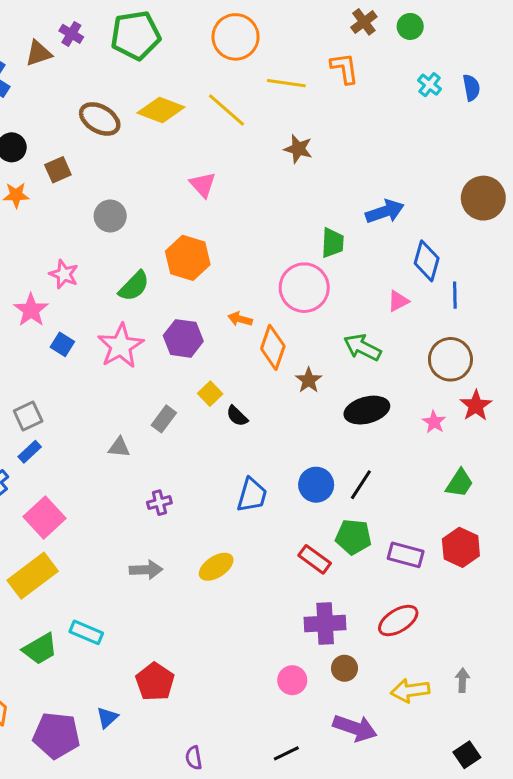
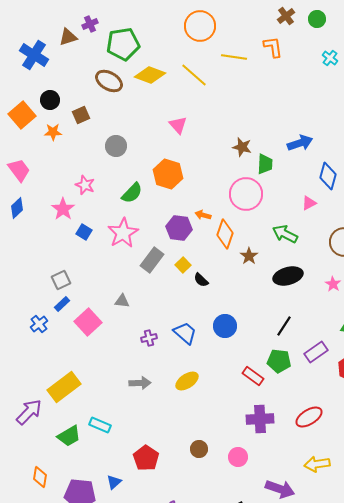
purple cross: (71, 34) -> (90, 24), turned 35
green pentagon: (136, 35) -> (123, 44), moved
brown star: (298, 149) -> (242, 147), moved
purple hexagon: (183, 338) -> (179, 228), moved
gray rectangle: (164, 419) -> (152, 260), moved, size x1.4
blue circle: (316, 485) -> (225, 326), moved
blue trapezoid: (252, 495) -> (185, 333), moved, turned -65
pink square: (44, 518) -> (88, 322), moved
purple rectangle: (406, 555) -> (316, 352), moved, turned -50
brown circle: (344, 668) -> (199, 449), moved

